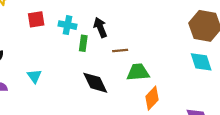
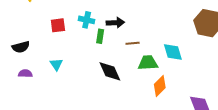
red square: (36, 19) -> (58, 25), moved
black arrow: (100, 27) -> (115, 23), turned 108
cyan diamond: (201, 62) -> (173, 52), moved

